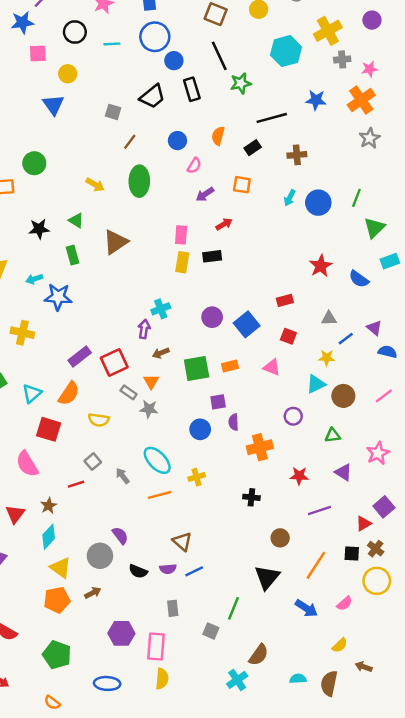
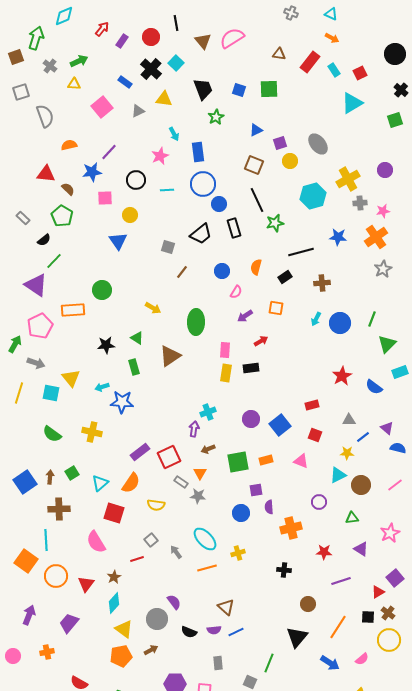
green ellipse: (139, 181) -> (196, 322), moved

